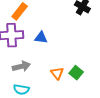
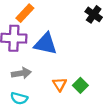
blue triangle: (41, 38) -> (46, 44), size x1.6

